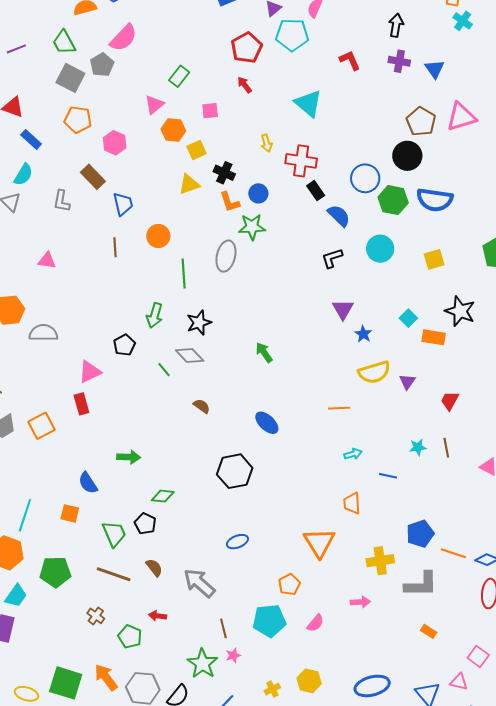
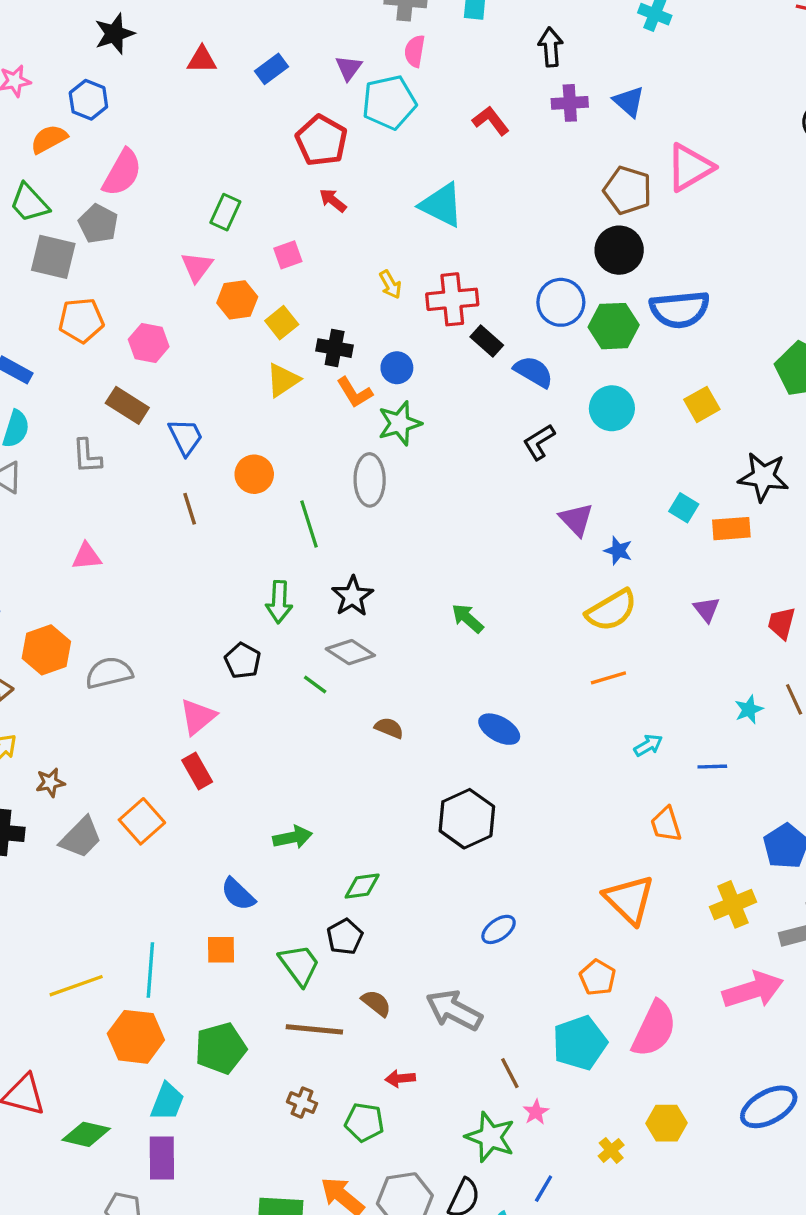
yellow semicircle: (374, 372) -> (611, 610), moved
black pentagon: (145, 524) -> (345, 937), turned 30
pink arrow: (360, 602) -> (753, 990), moved, size x1.8
pink semicircle: (315, 623) -> (654, 1029), size x1.8

